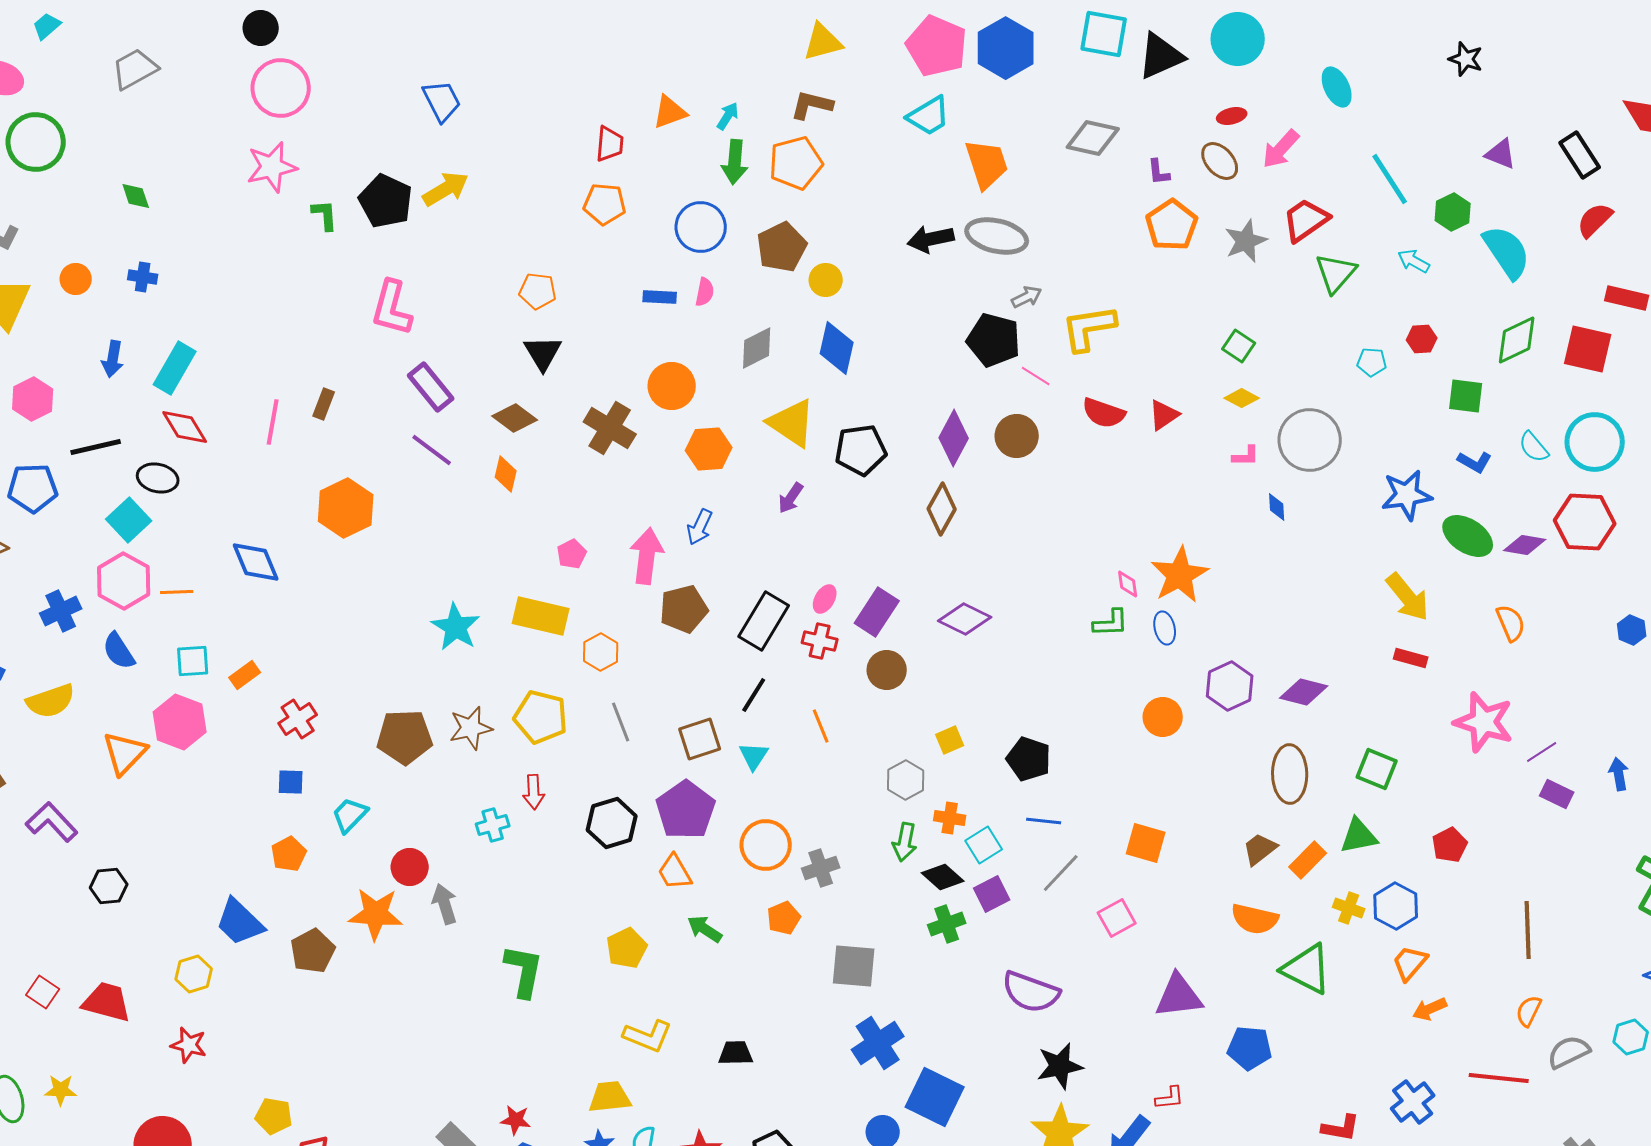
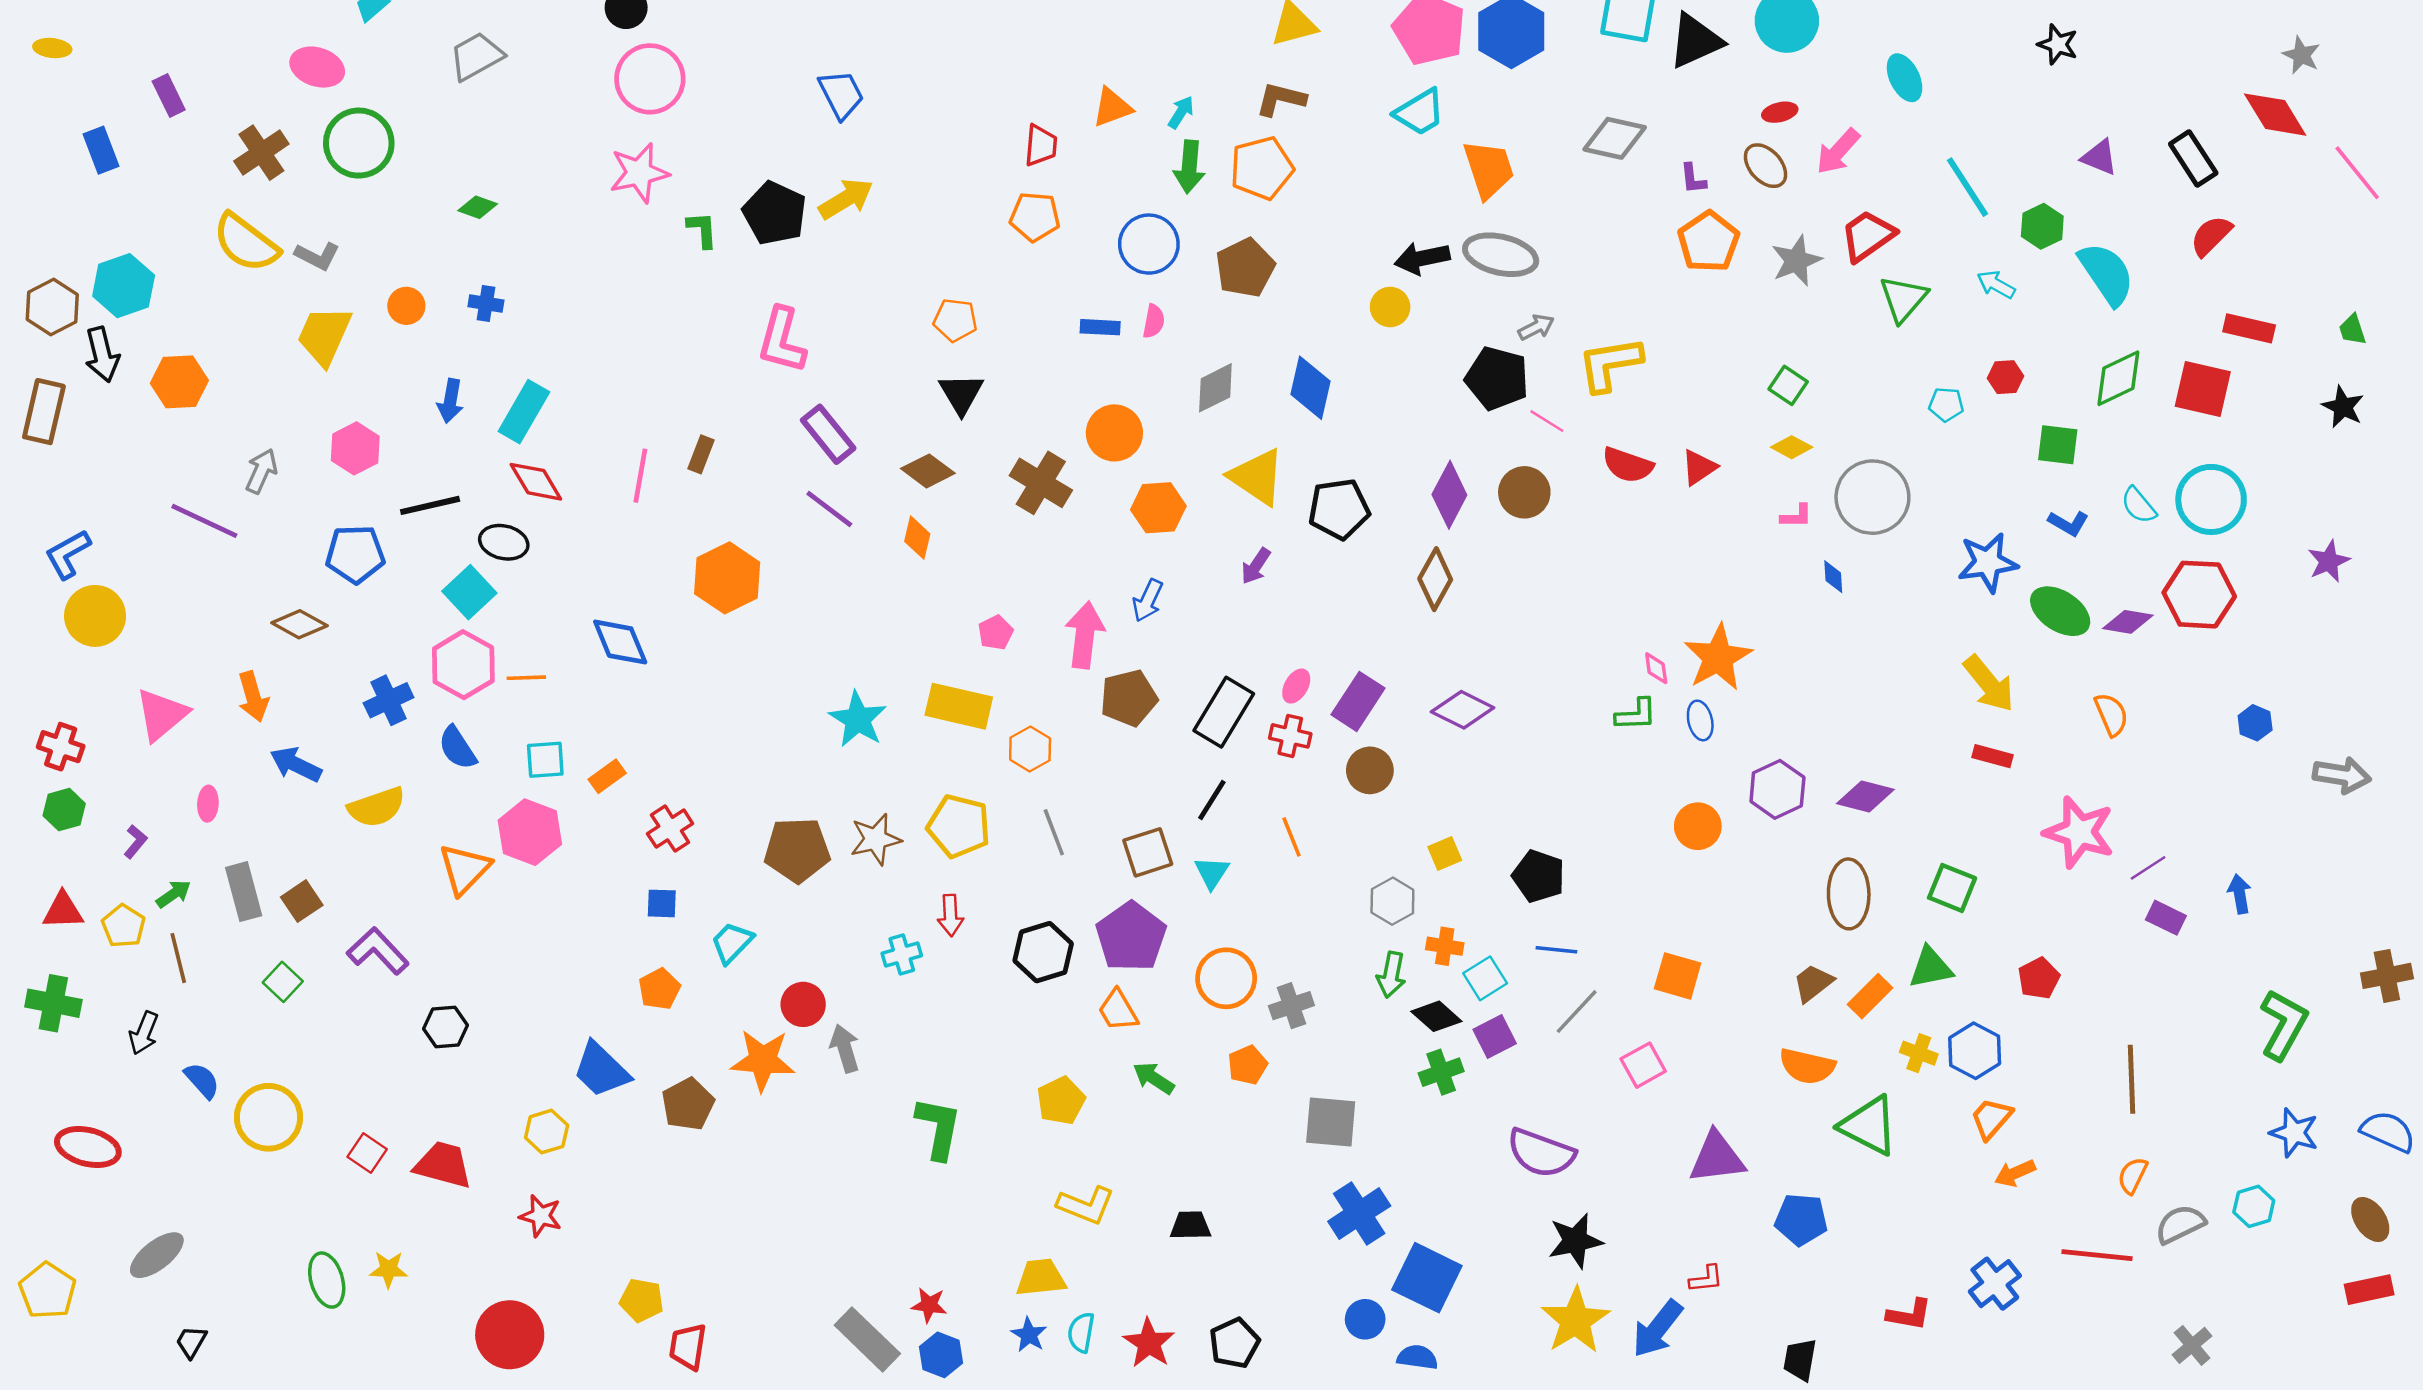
green diamond: (136, 196) -> (478, 207), turned -52
yellow circle: (826, 280) -> (1390, 307), moved

